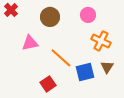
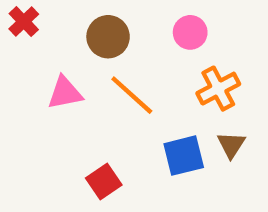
orange cross: (101, 41) -> (218, 89), turned 36
orange line: (61, 58) -> (132, 95), moved

